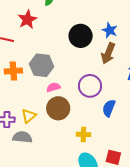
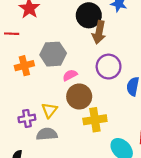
brown arrow: (108, 53) -> (99, 32), moved
yellow cross: (83, 134) -> (95, 120), moved, size x1.5

